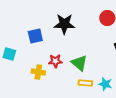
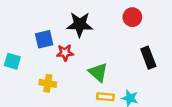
red star: (55, 61) -> (65, 53), moved

